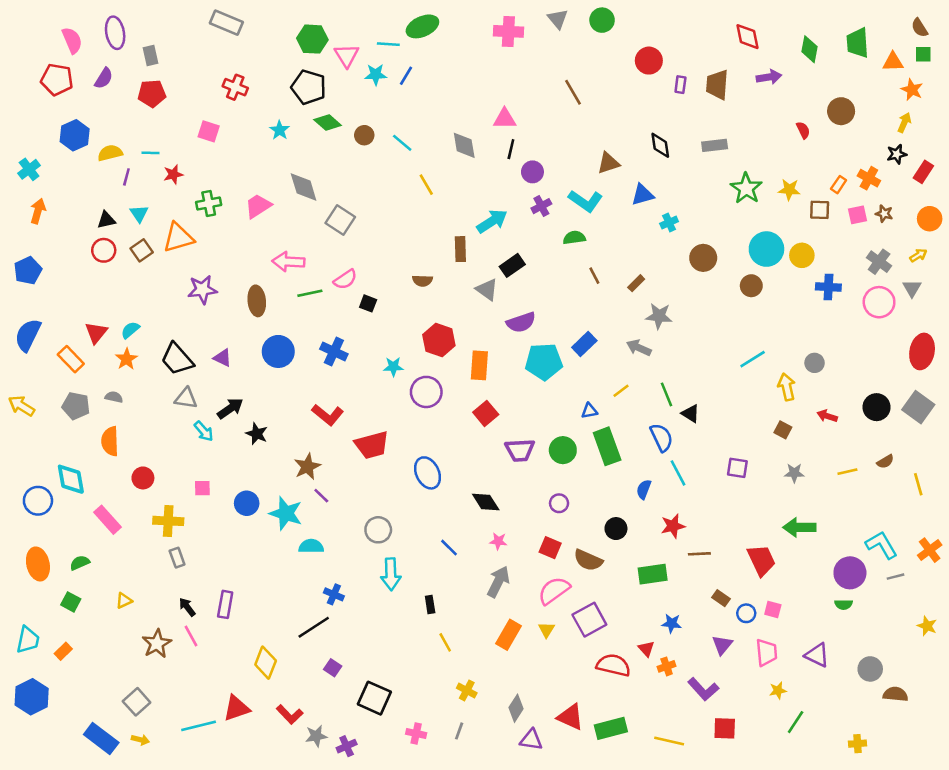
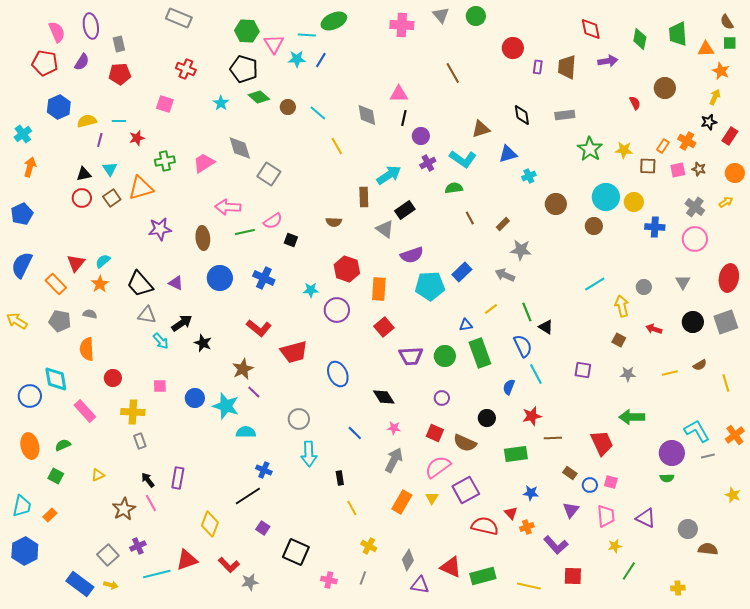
gray triangle: (912, 288) -> (683, 282), moved
gray square: (918, 407) -> (726, 322), turned 35
purple cross: (347, 746) -> (138, 546), moved

